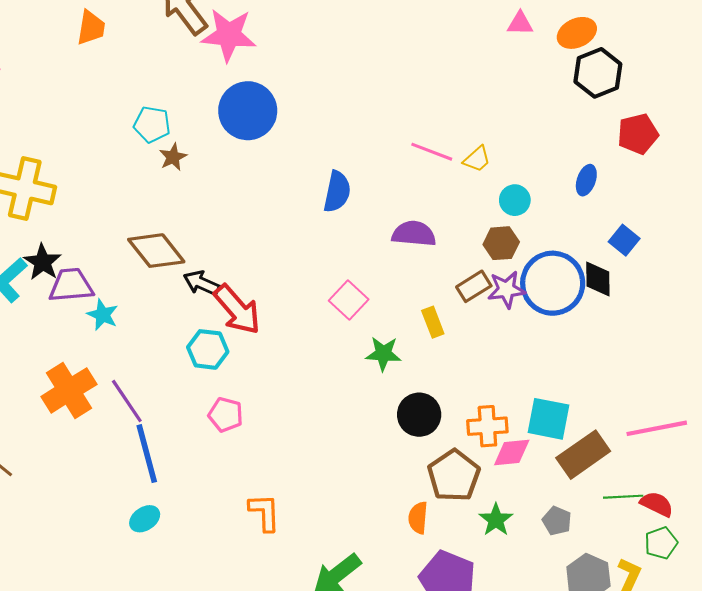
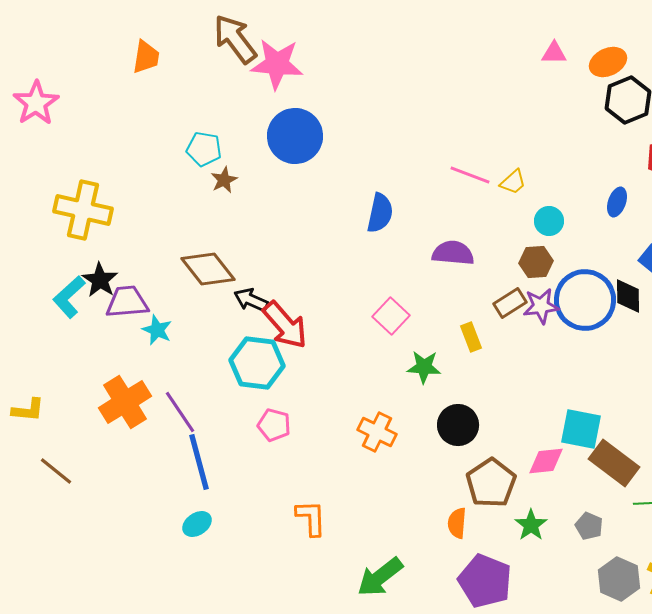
cyan hexagon: (208, 349) -> (257, 363), size x1.4
orange cross: (487, 426) -> (377, 432), moved, turned 30
brown rectangle: (583, 455) -> (614, 463), turned 72

